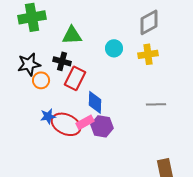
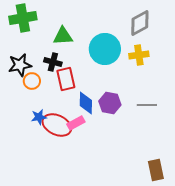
cyan circle: (114, 48) -> (105, 49), size x1.8
red rectangle: (75, 78) -> (66, 79), turned -40
purple hexagon: (102, 126) -> (110, 103), moved

